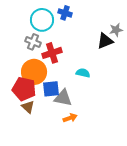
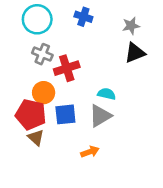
cyan circle: (42, 20) -> (37, 19), moved
gray star: (116, 30) -> (131, 26), moved
orange circle: (34, 72) -> (44, 93), size x0.7
gray triangle: (63, 98) -> (100, 116), moved, turned -42

